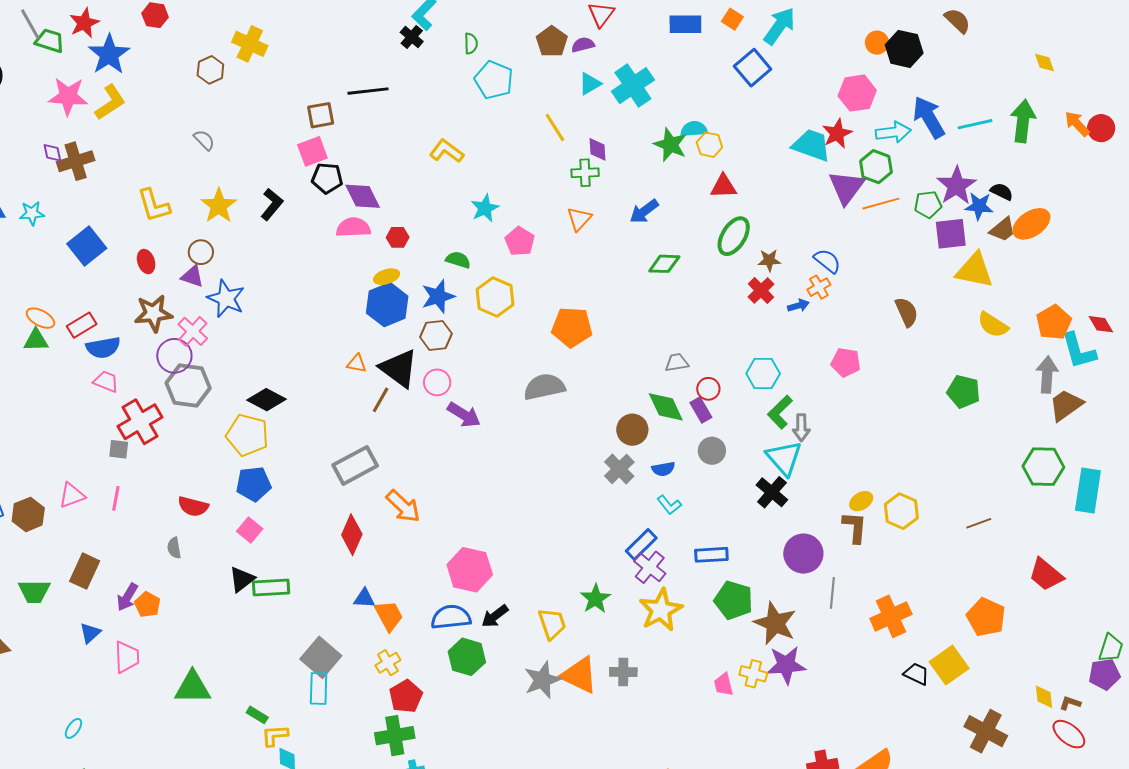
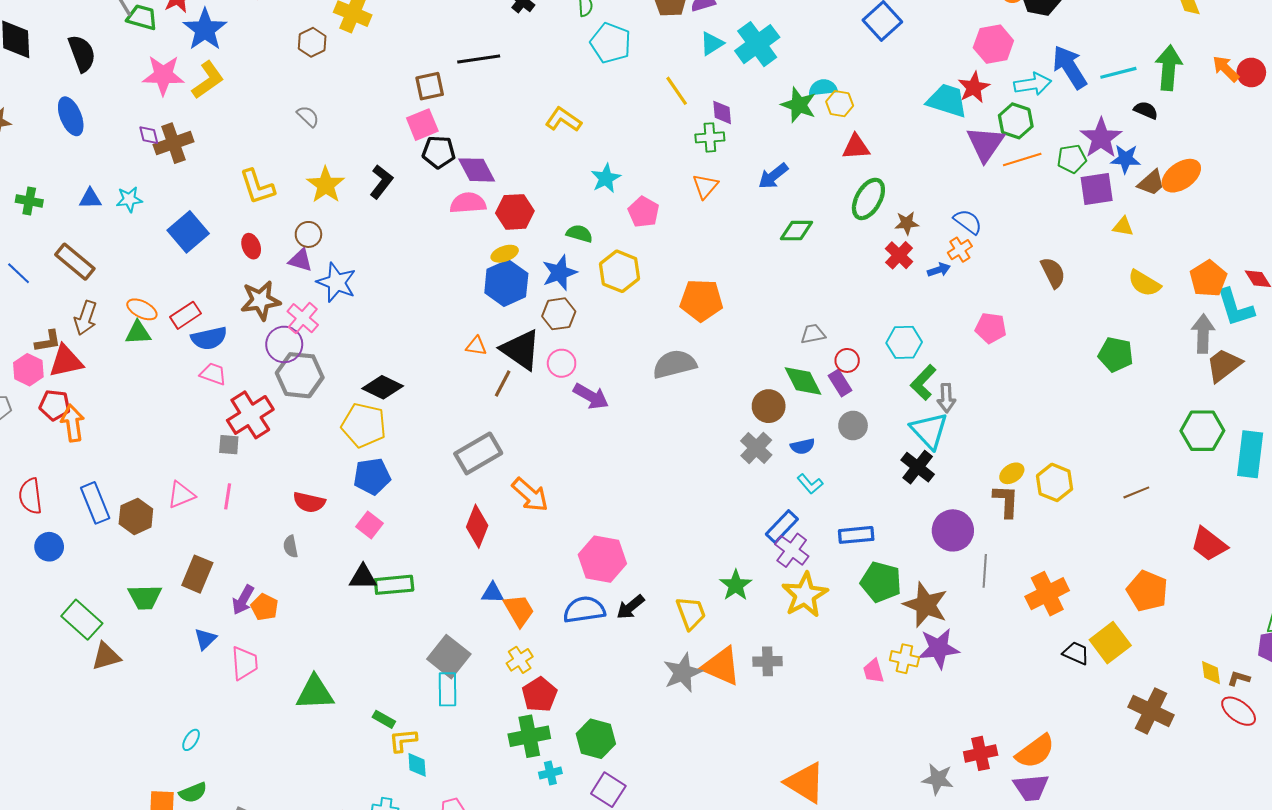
black semicircle: (1002, 192) -> (1146, 110), moved
red hexagon: (398, 237) -> (515, 212), size x1.6
yellow triangle: (975, 270) -> (1123, 226), size x0.5
black triangle: (242, 579) -> (363, 577), turned 40
green hexagon: (467, 657) -> (596, 739), moved

